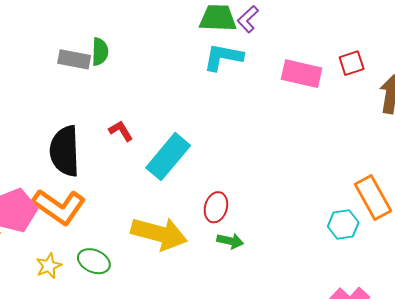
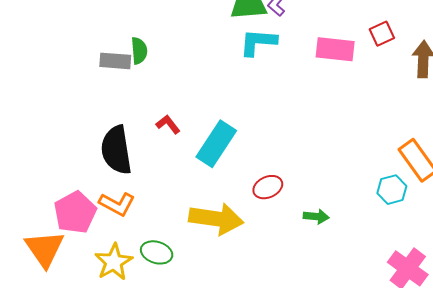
orange L-shape: (59, 207) -> (117, 204), size x0.7
red ellipse: (216, 207) -> (268, 187), turned 56
green arrow: (230, 241) -> (316, 216), moved
yellow star: (49, 266) -> (114, 262), size x1.5

